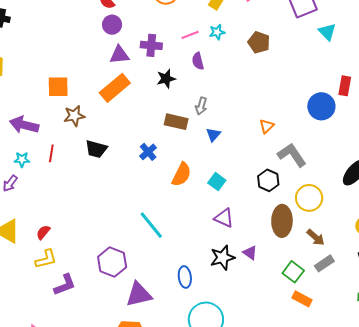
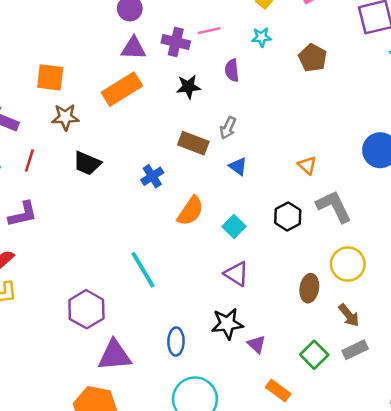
pink line: (190, 35) -> (209, 31), moved
orange triangle: (267, 126) -> (307, 165), turned -42
blue triangle: (213, 135) -> (238, 166), turned -42
black hexagon: (268, 180) -> (288, 216), moved
brown ellipse: (282, 221) -> (309, 288), size x0.7
purple triangle: (250, 253) -> (257, 344), moved
purple L-shape: (65, 285) -> (23, 214), moved
orange rectangle: (302, 299) -> (278, 390), moved

